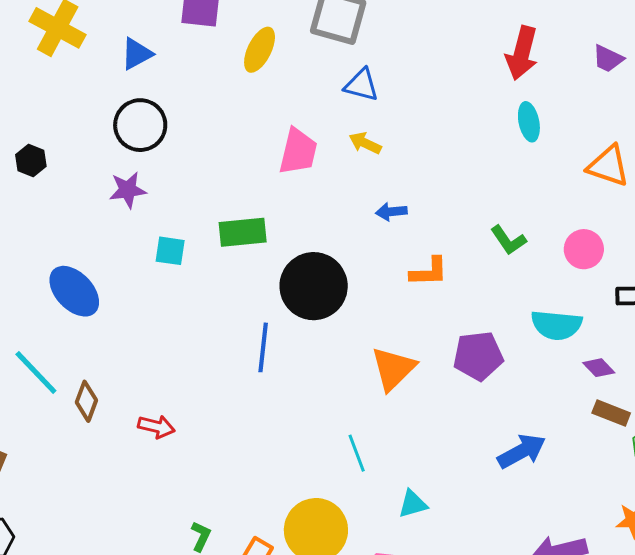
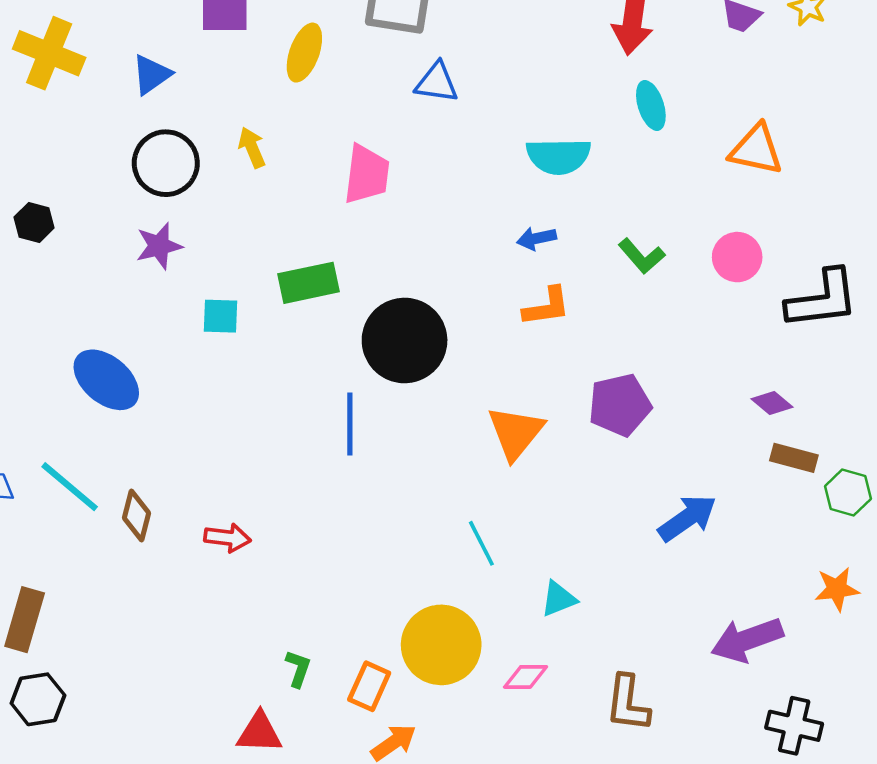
yellow arrow: (365, 143) -> (252, 147), moved, turned 48
blue arrow: (391, 212) -> (537, 238), moved
cyan semicircle: (556, 325) -> (558, 156), moved

